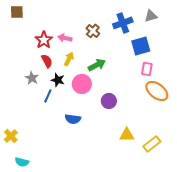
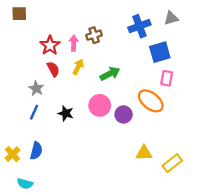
brown cross: (93, 31) -> (94, 35), moved, turned 32
pink arrow: (65, 38) -> (74, 43), turned 80
black star: (58, 80) -> (66, 113), moved
pink circle: (82, 84) -> (100, 105), moved
orange ellipse: (157, 91) -> (151, 101), moved
blue line: (48, 96) -> (34, 112), moved
blue semicircle: (73, 119) -> (36, 151), moved, turned -84

